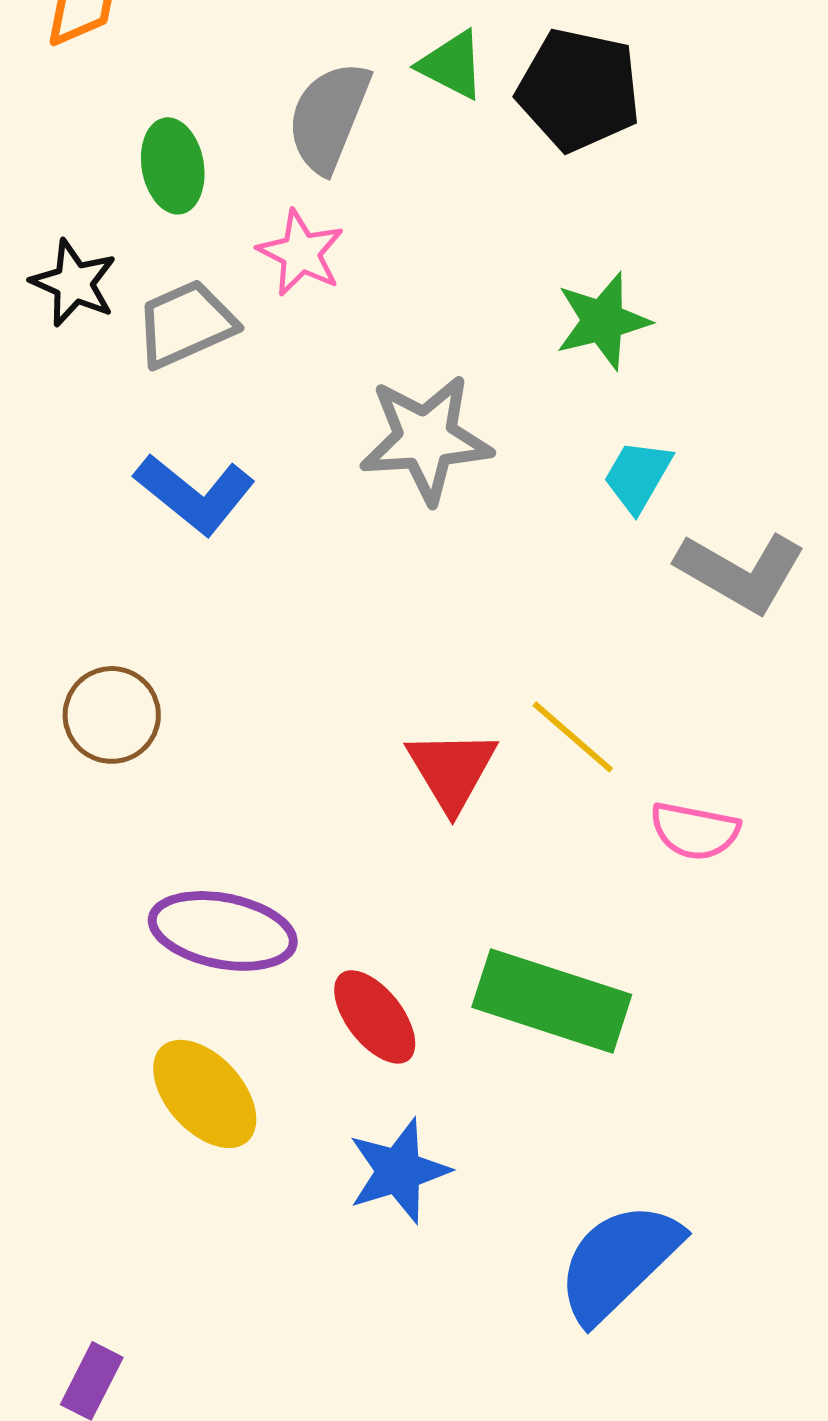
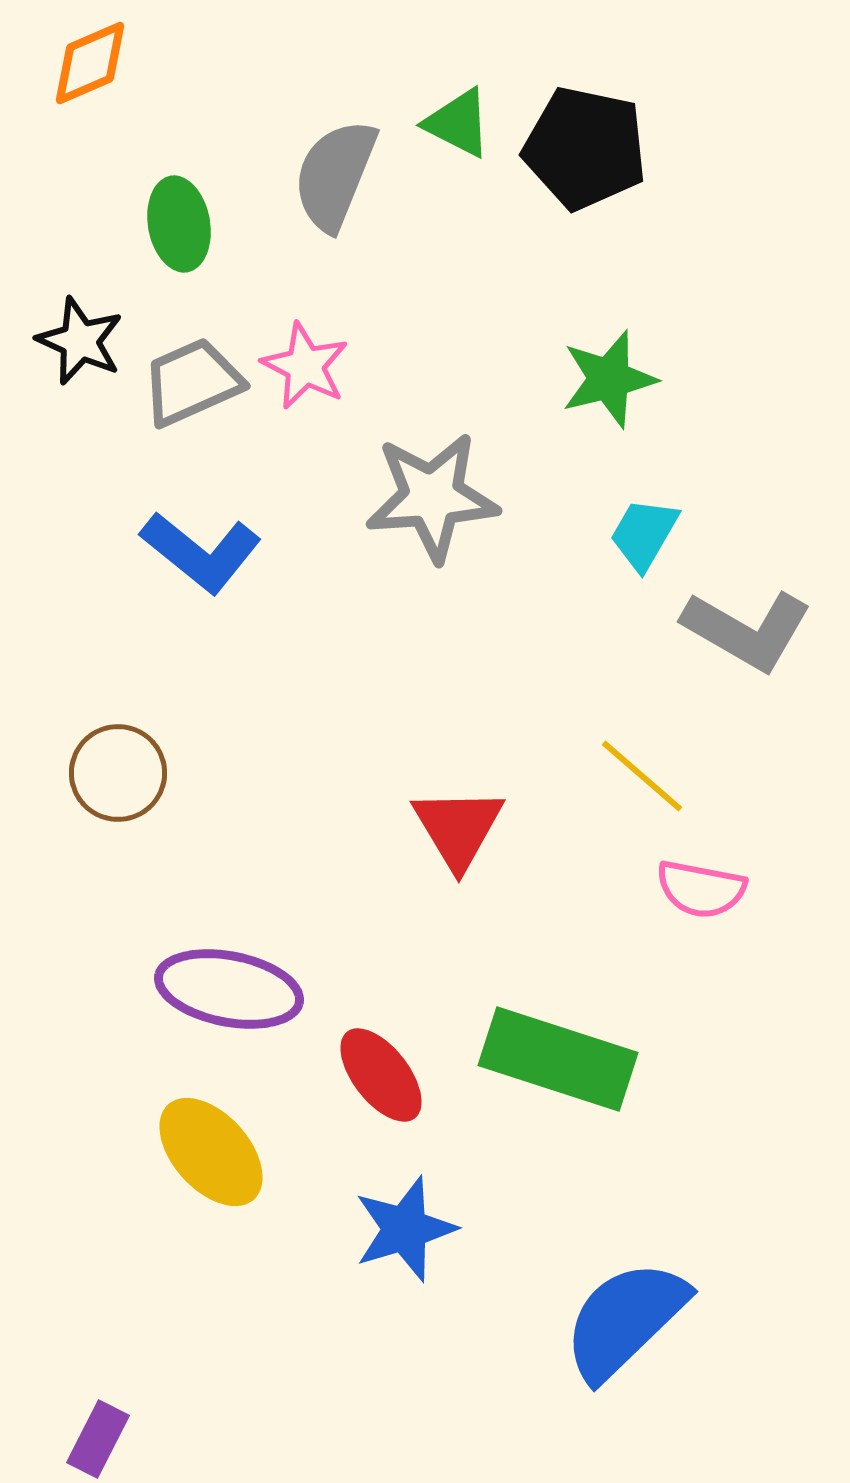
pink star: (301, 253) -> (305, 366), moved
yellow line: (573, 737) -> (642, 776), moved

